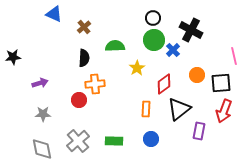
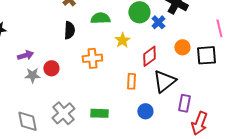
orange cross: (95, 84) -> (92, 58), moved
red circle: (79, 100) -> (51, 68), moved
red arrow: (224, 111) -> (199, 123), moved
gray star: (43, 114) -> (32, 75), moved
blue circle: (151, 139) -> (145, 111), moved

